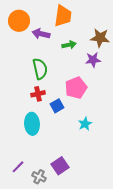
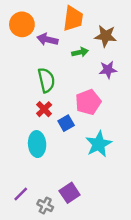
brown star: (100, 38) -> (106, 36), moved
red cross: (38, 94) -> (44, 109), turned -32
cyan star: (85, 124) -> (99, 144), size x1.6

